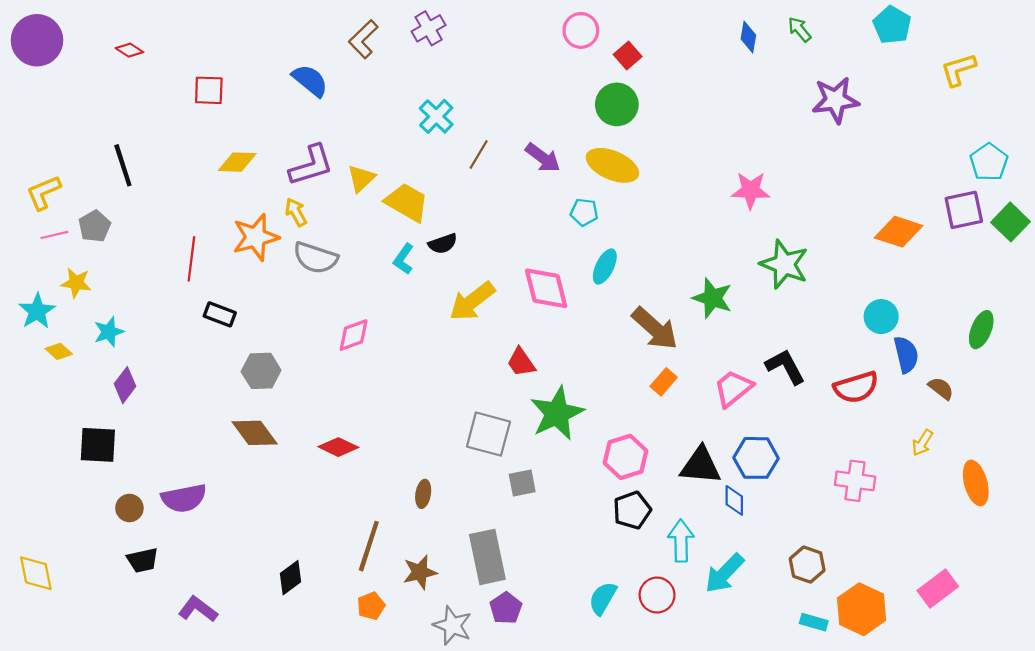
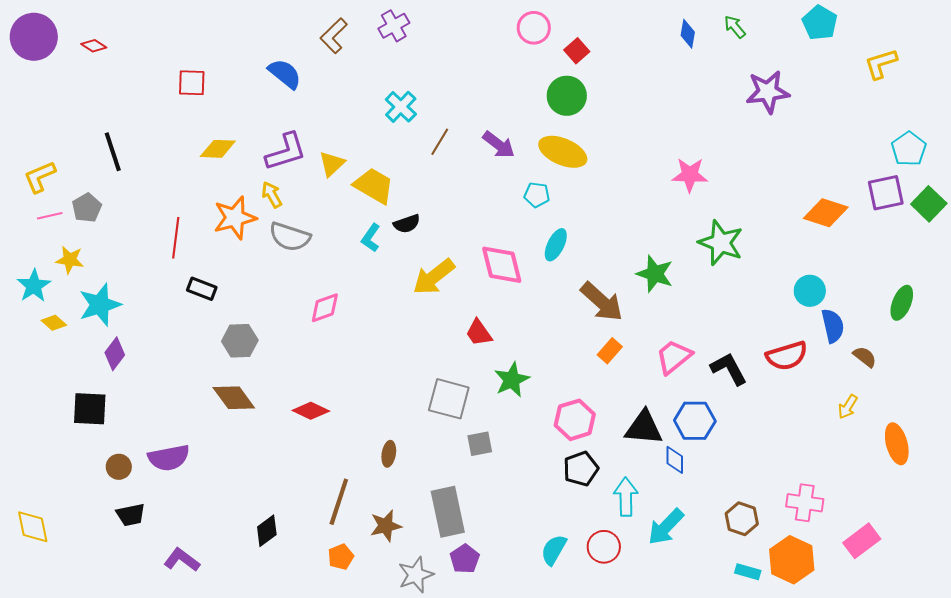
red diamond: (129, 50) -> (94, 46), moved
cyan star: (109, 332) -> (100, 305), size x1.5
black L-shape: (785, 367) -> (729, 369), moved
green star: (557, 413) -> (512, 380), size x0.7
pink cross: (855, 481) -> (805, 503), moved
gray star: (453, 625) -> (416, 575), turned 30

